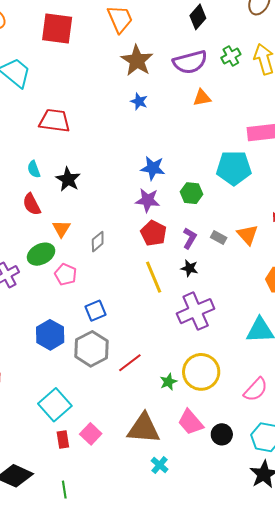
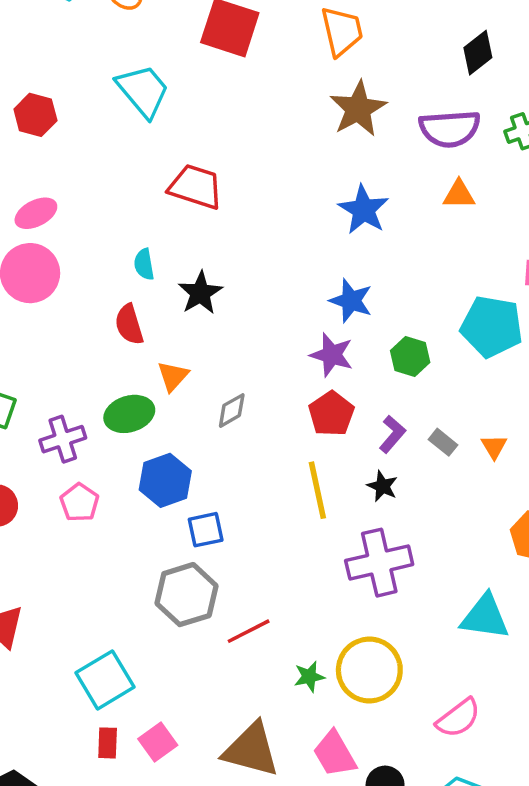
blue star: (139, 101) -> (364, 210), moved, size x1.6
orange triangle: (248, 235) -> (494, 447), size x0.7
pink pentagon: (66, 274) -> (79, 503), moved
blue hexagon: (50, 335) -> (165, 480), moved

